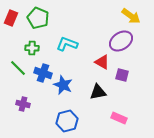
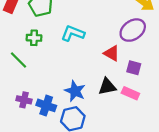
blue cross: (43, 73) -> (46, 105), moved
blue star: (63, 85) -> (75, 91), moved
pink rectangle: (119, 118) -> (130, 93), moved

